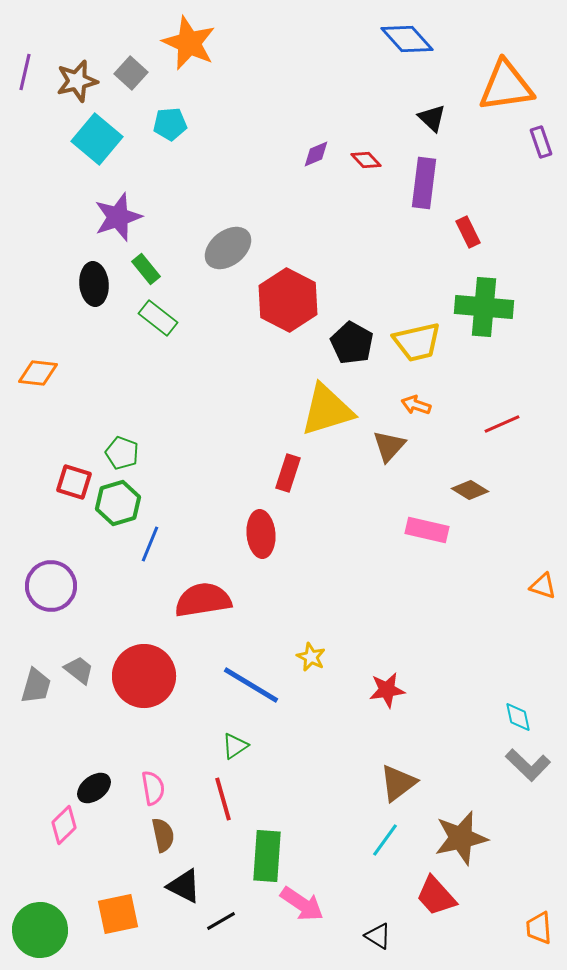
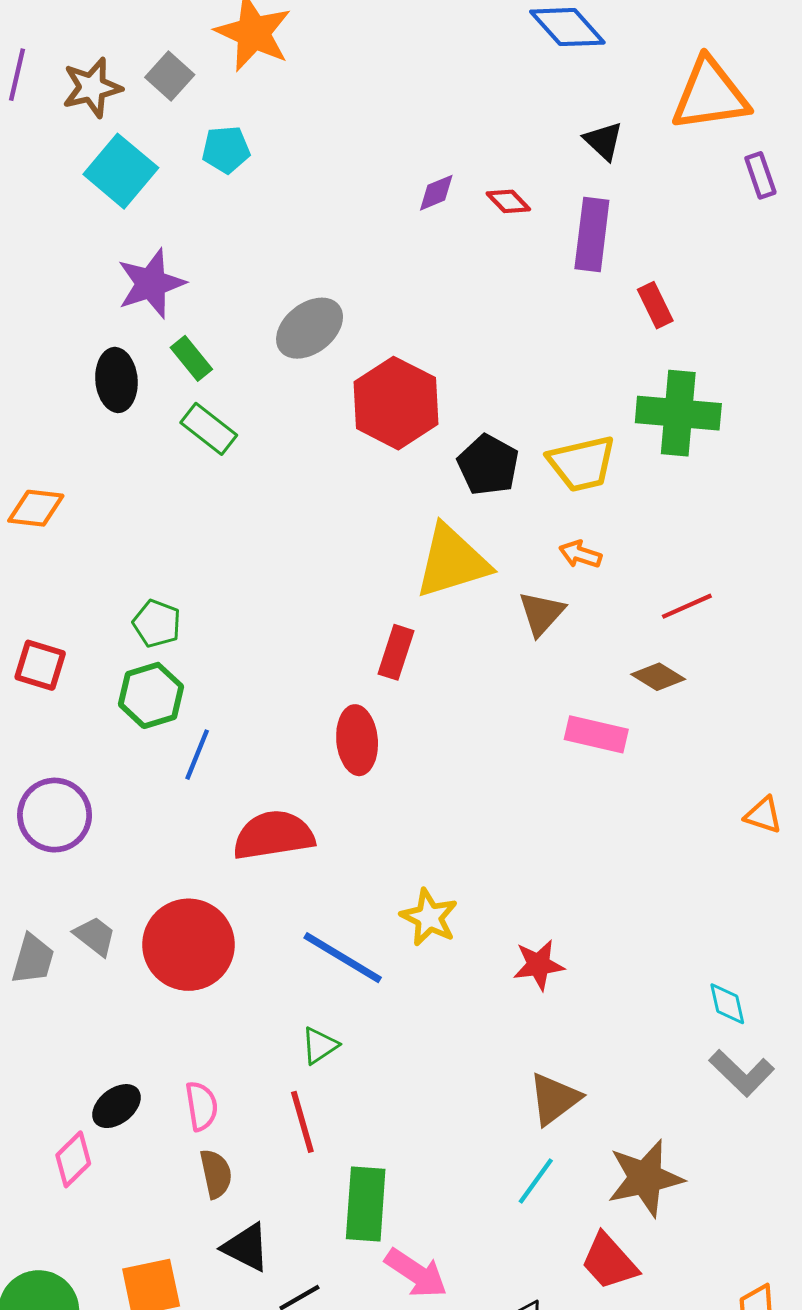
red line: (502, 424) -> (687, 606), moved
red square: (74, 482) -> (40, 665), moved
yellow star: (311, 657) -> (429, 917), size x1.4

